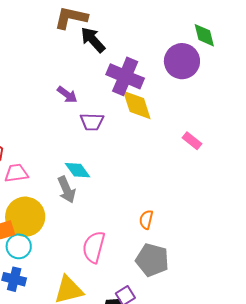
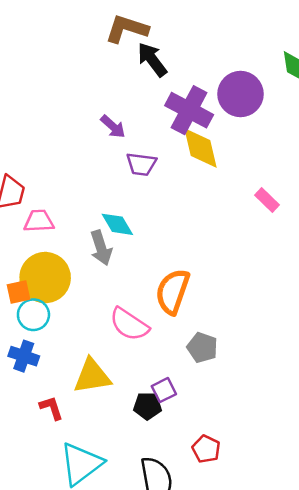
purple circle: (182, 61) -> (240, 94), moved
orange semicircle: (146, 220) -> (173, 292), moved, size x1.8
pink semicircle: (94, 247) -> (129, 324), turned -76
gray pentagon: (152, 260) -> (202, 348), size x0.7

